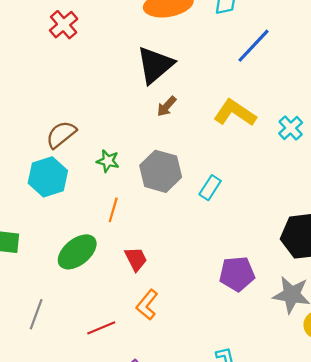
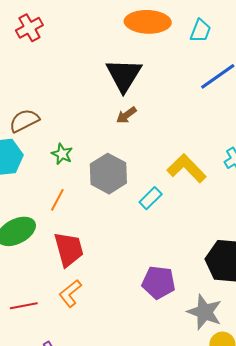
red cross: (64, 25) -> (29, 28), moved
black triangle: (155, 65) -> (124, 75), turned -30
yellow L-shape: (235, 113) -> (187, 168), moved
red trapezoid: (136, 259) -> (69, 249), size x1.5

